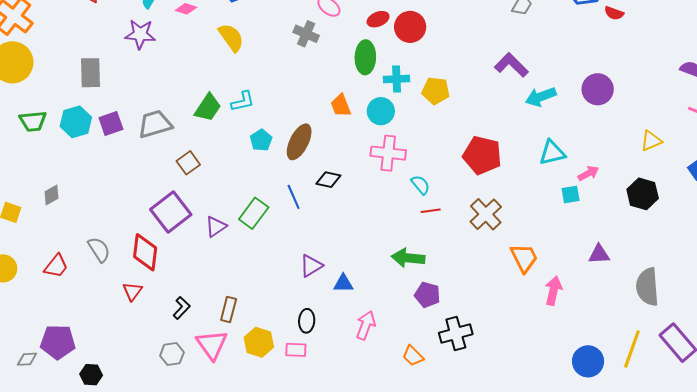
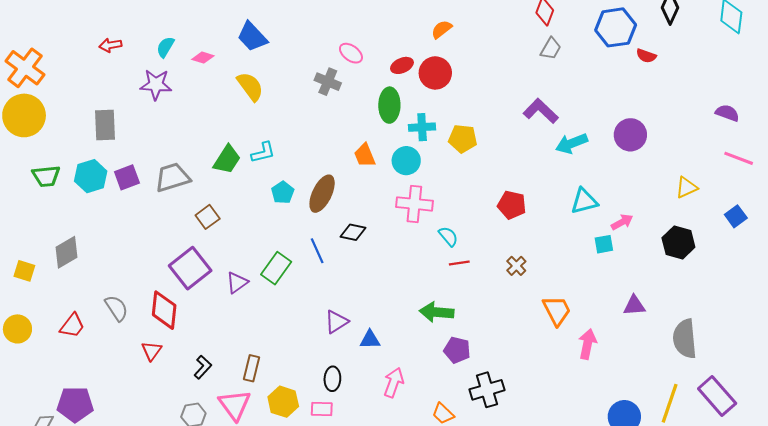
red pentagon: (482, 155) -> (512, 205), size x0.7
gray diamond: (52, 195) -> (66, 252), size x1.5
brown cross: (486, 214) -> (516, 266), size x0.6

